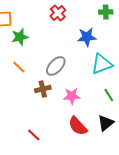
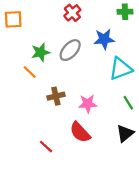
green star: (20, 37) -> (41, 52), moved
gray ellipse: (56, 66) -> (70, 50), moved
red semicircle: (78, 126) -> (80, 132), moved

